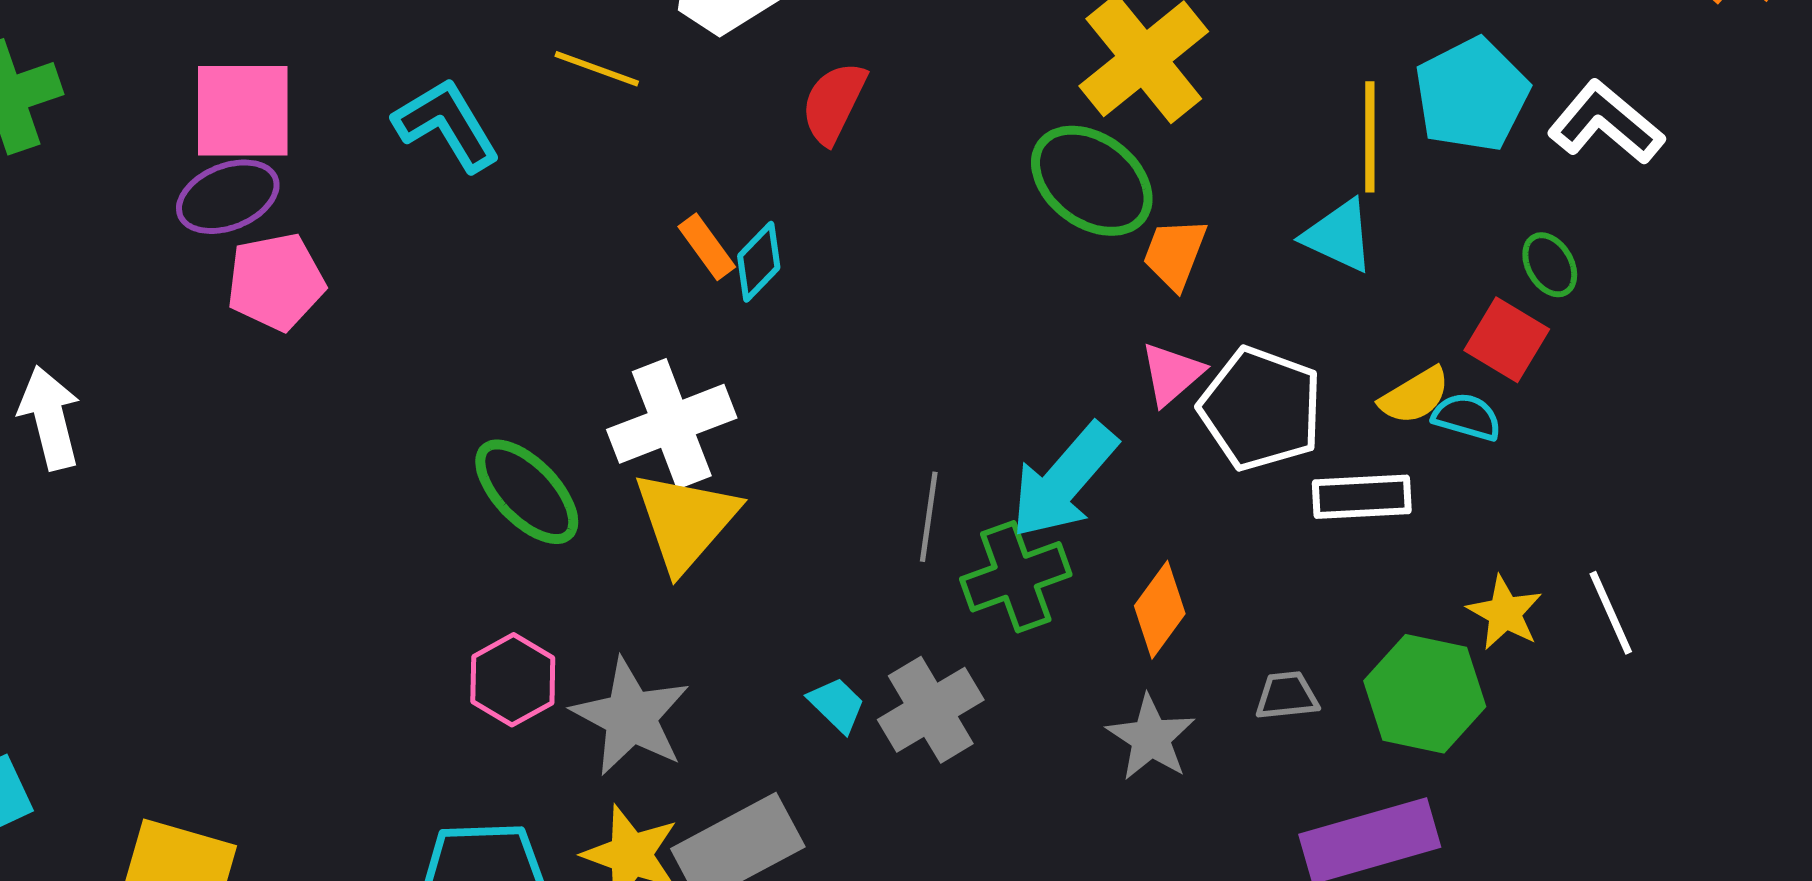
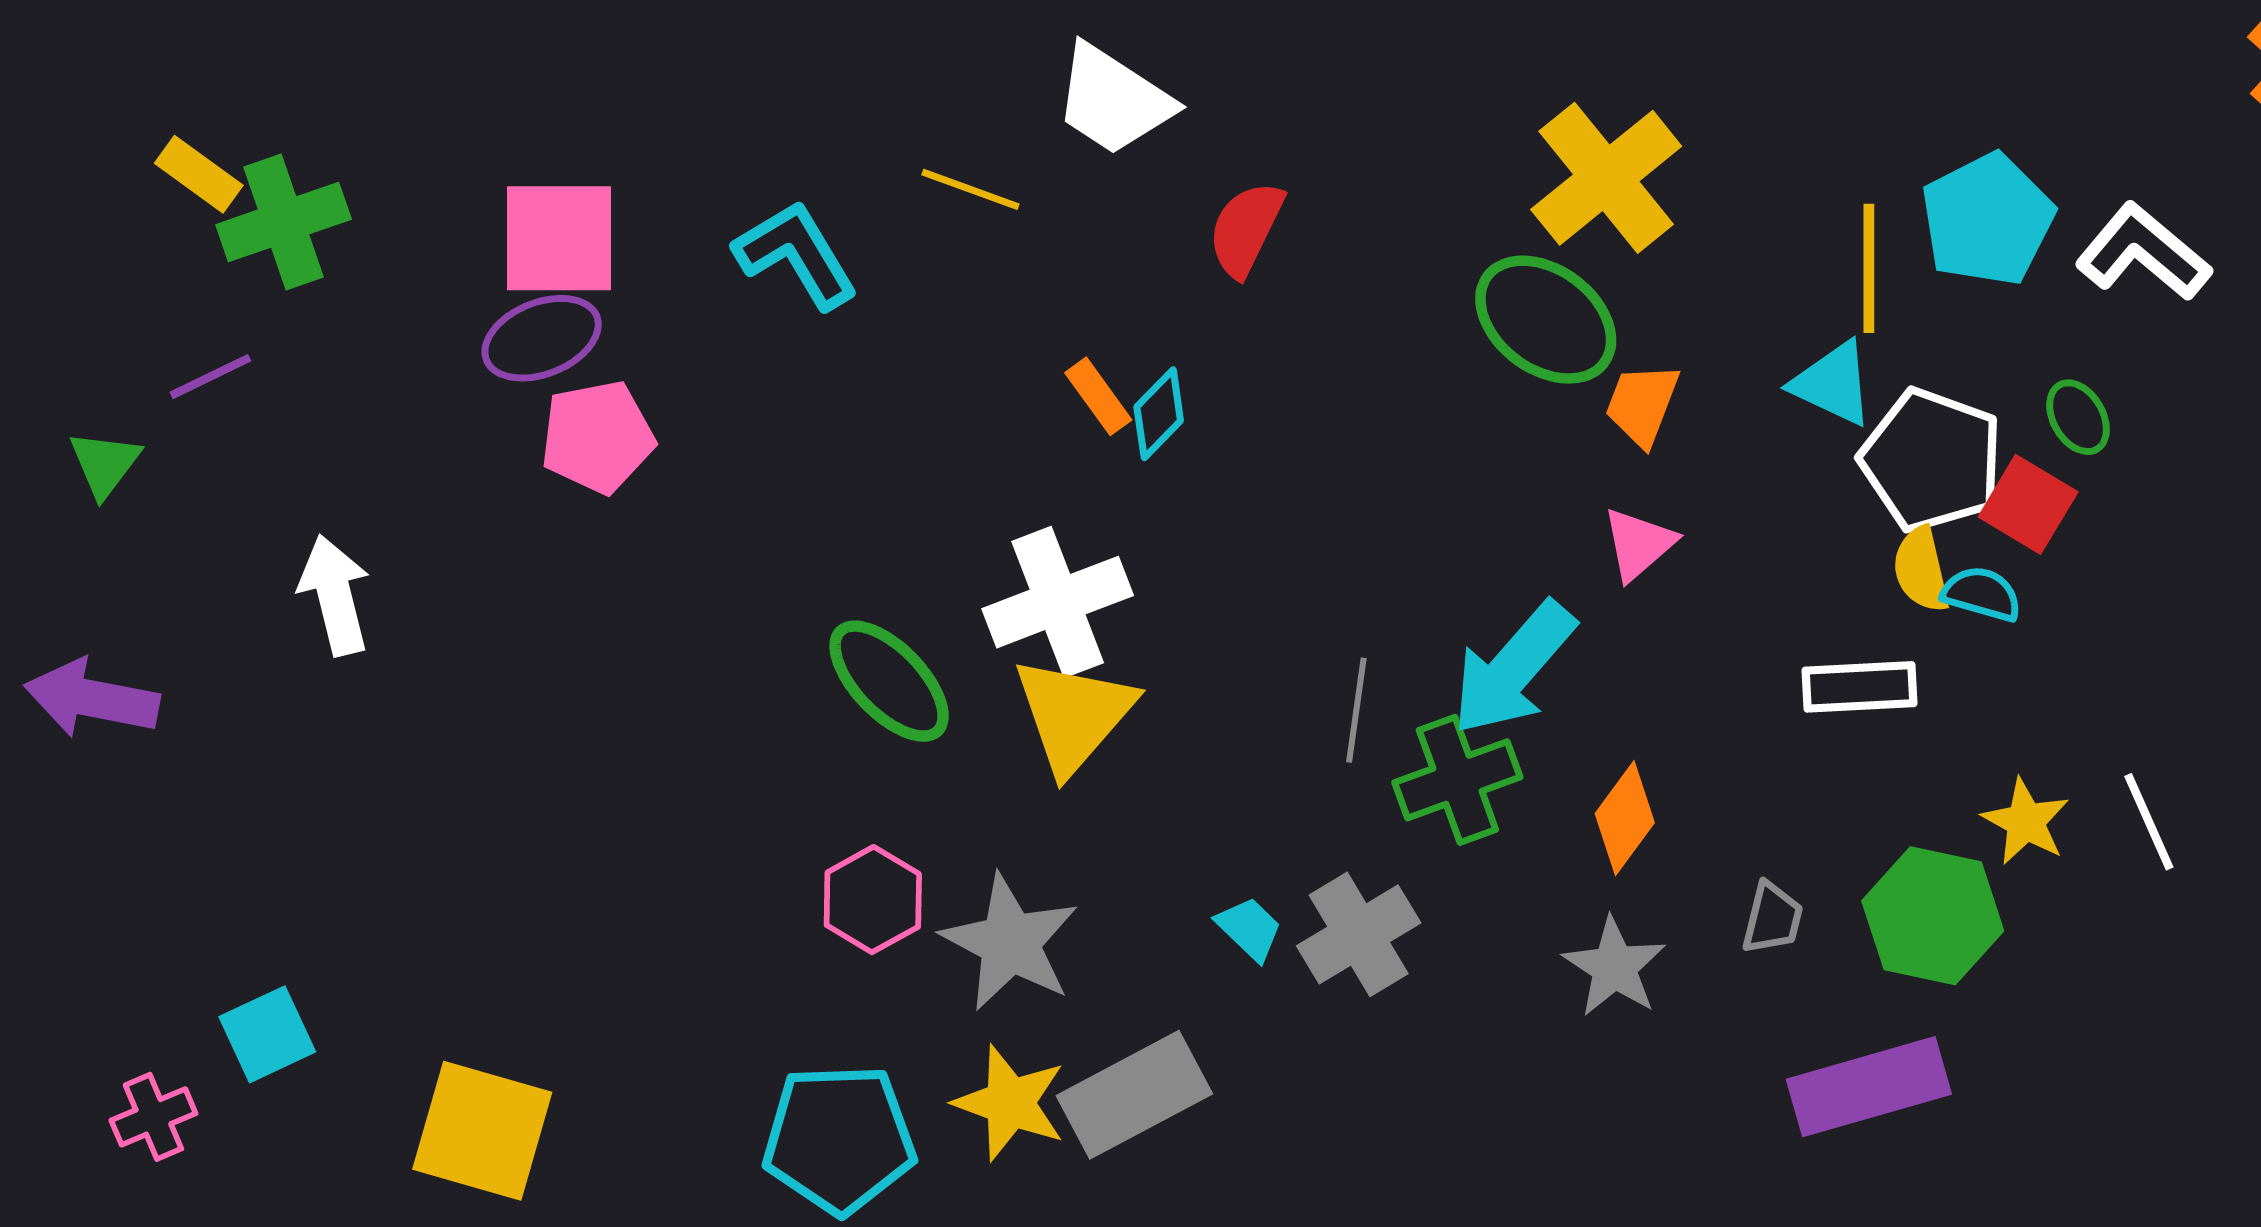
yellow semicircle: (1415, 396) -> (1921, 569), turned 108
white pentagon: (1261, 409) -> (1932, 460), moved
gray trapezoid: (1287, 696) -> (1772, 918), turned 110

